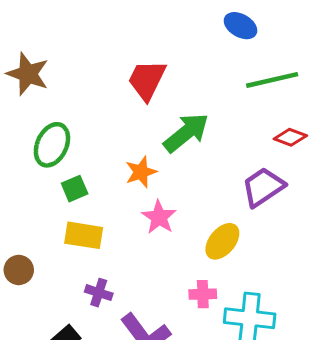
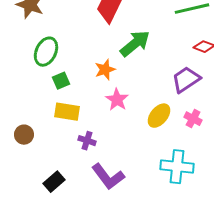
purple cross: (99, 293) -> (87, 141), moved
pink cross: (203, 294) -> (193, 119), moved, turned 30

